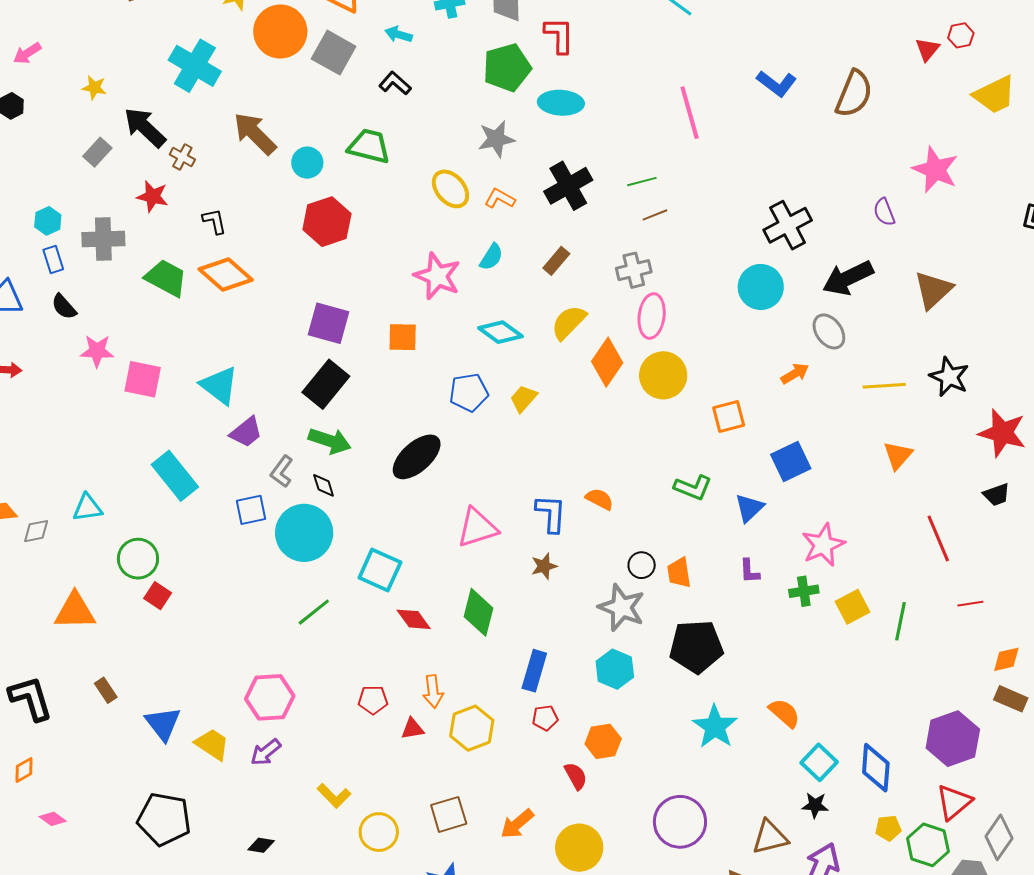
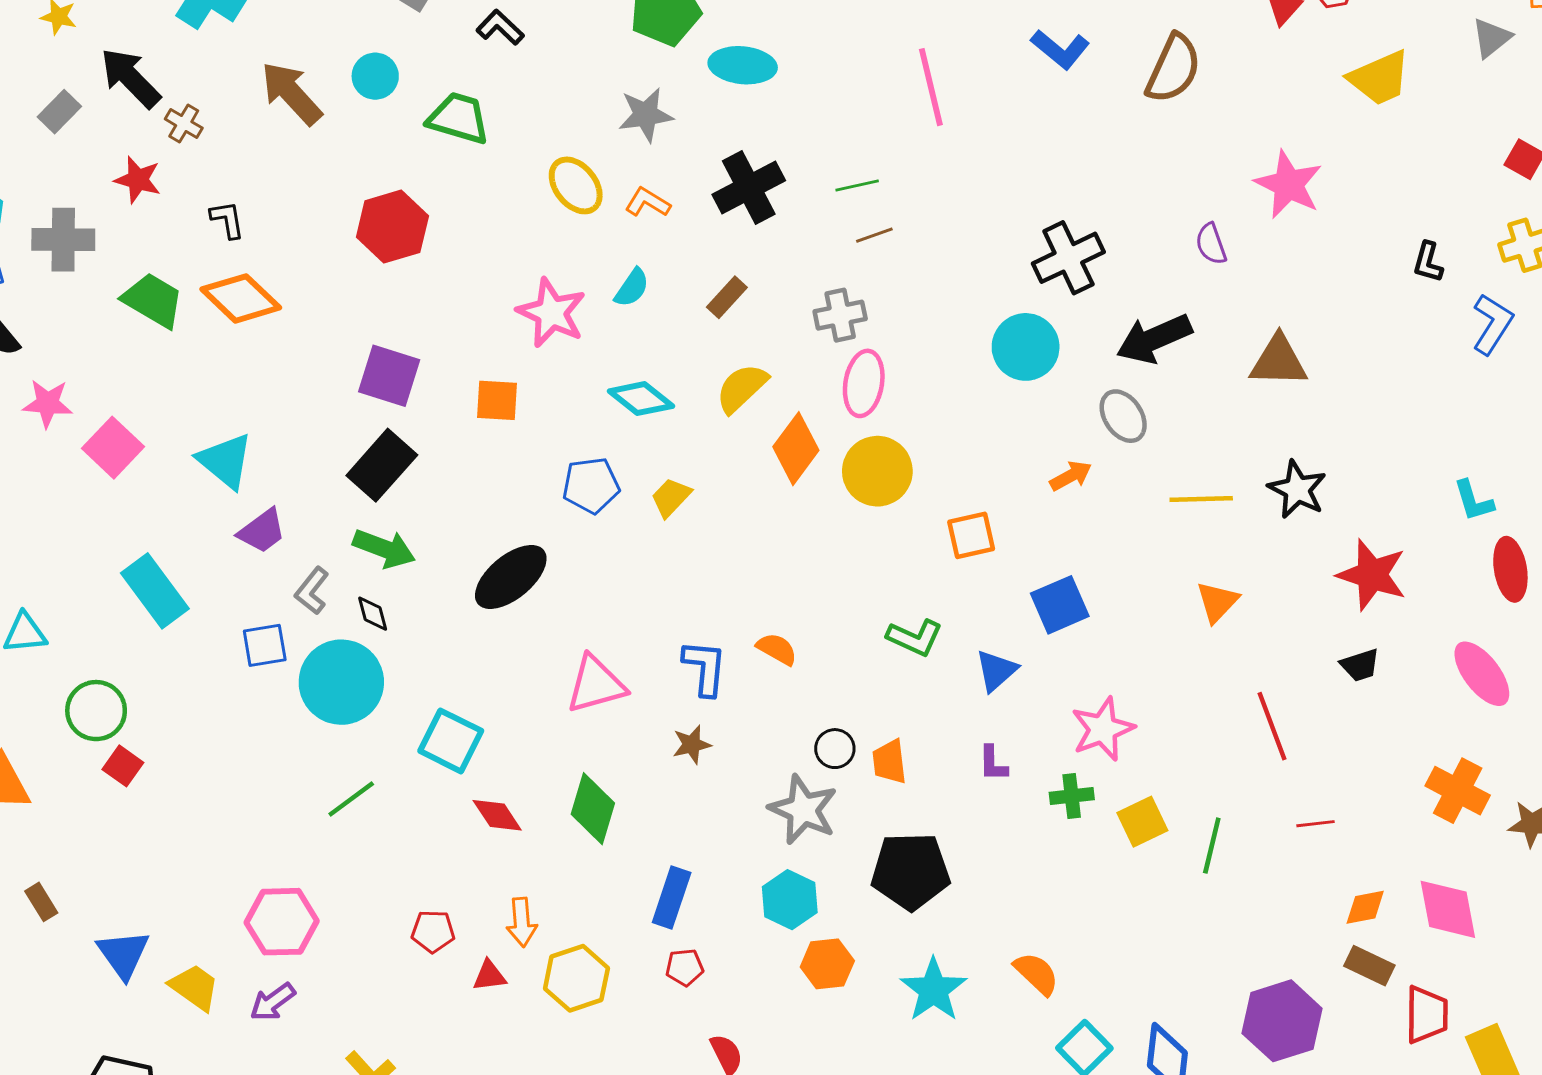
cyan circle: (307, 163) -> (375, 76), moved
brown triangle: (933, 290) -> (1279, 361), turned 42
pink square: (143, 379) -> (113, 448), turned 30
orange hexagon: (603, 741) -> (827, 964), moved

